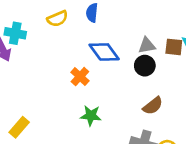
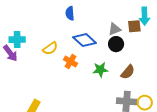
yellow semicircle: (57, 19) -> (50, 48), moved
green star: (91, 116) -> (100, 70), moved

